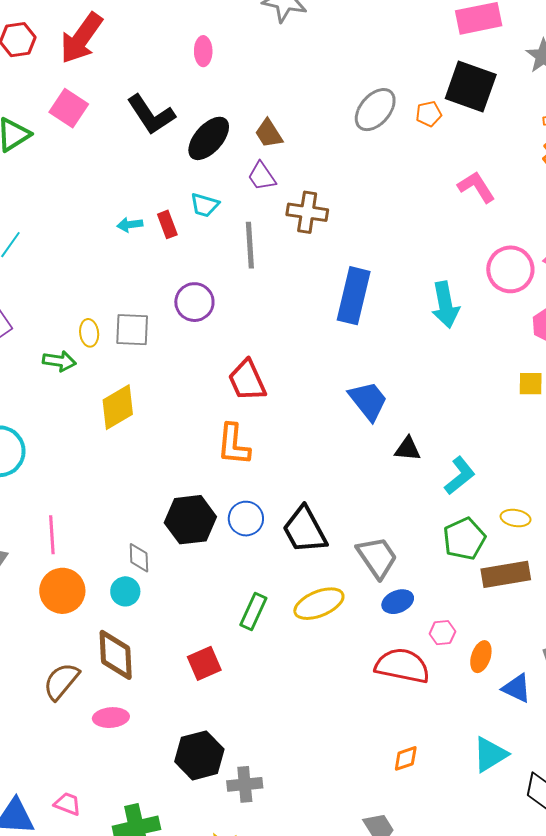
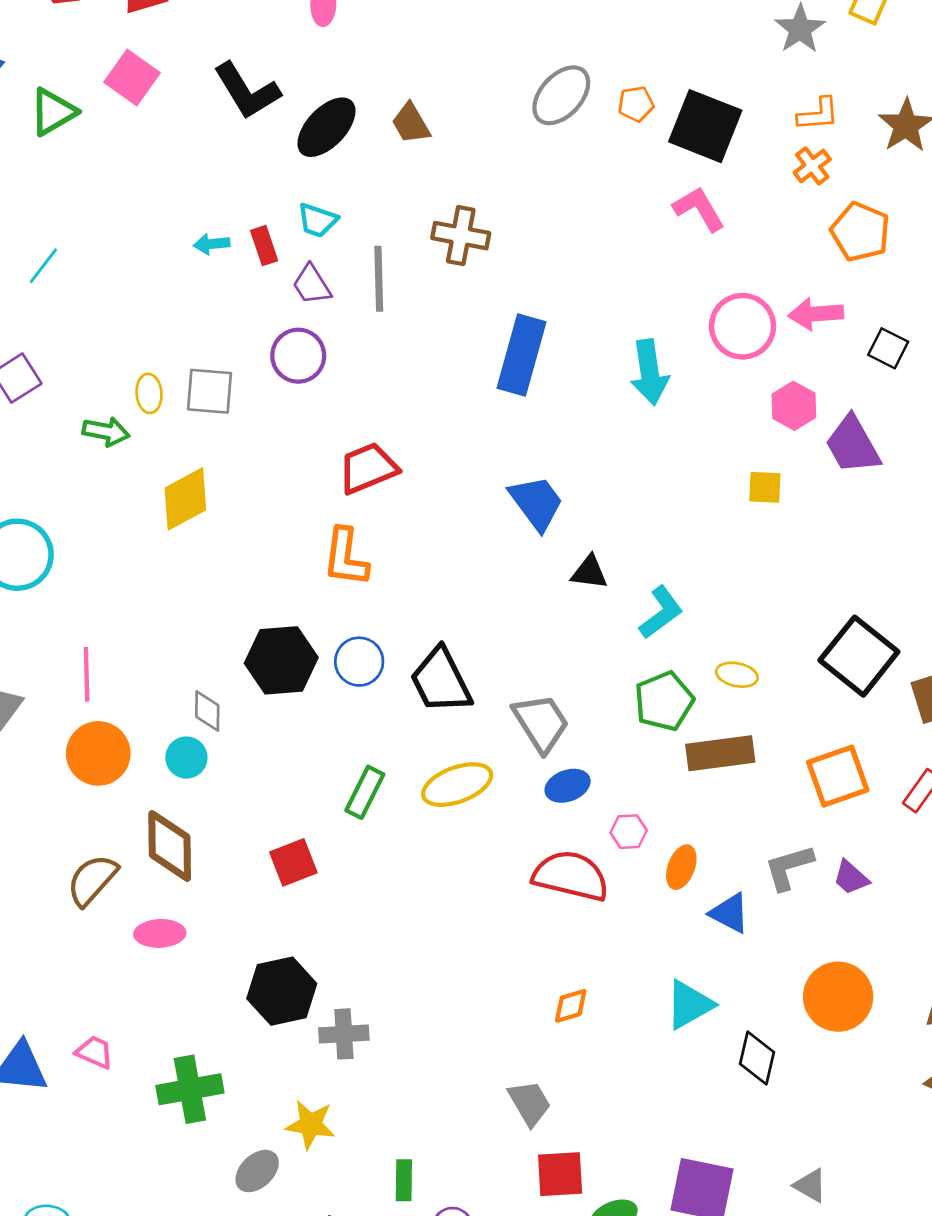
black square: (471, 86) -> (705, 126), moved
purple trapezoid: (262, 176) -> (312, 285), moved
red trapezoid: (247, 380) -> (368, 468), turned 90

